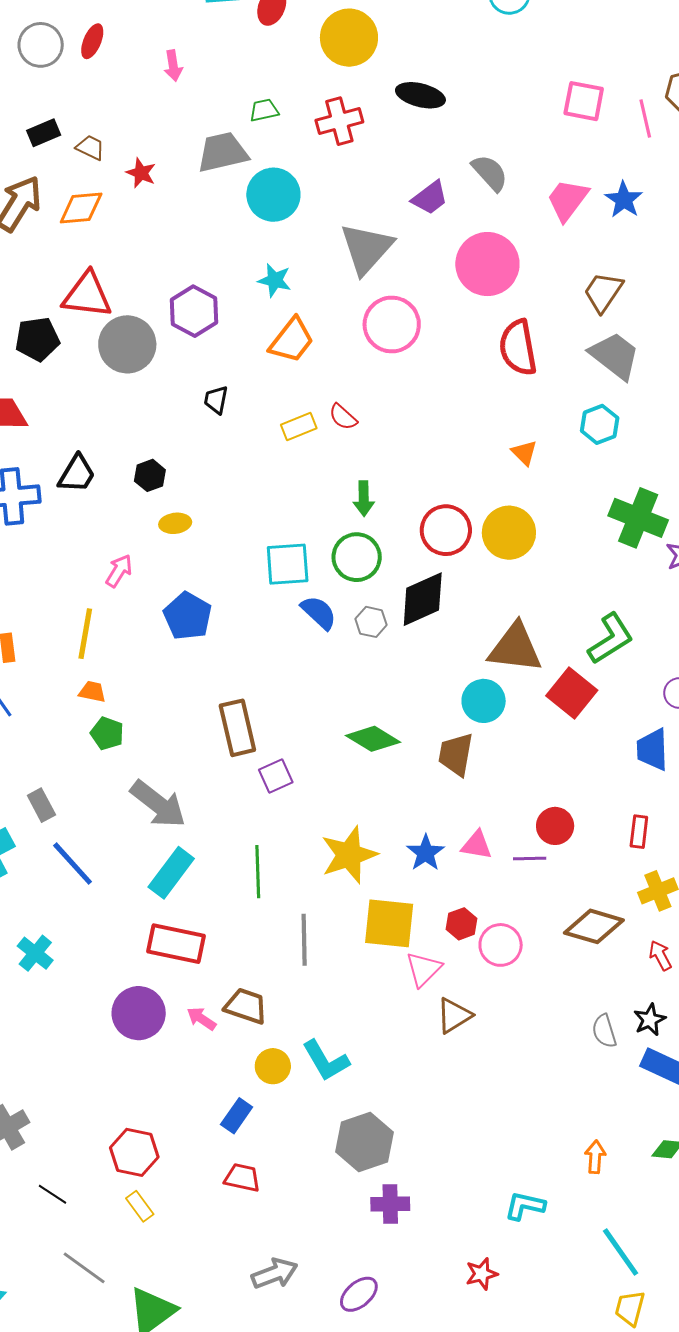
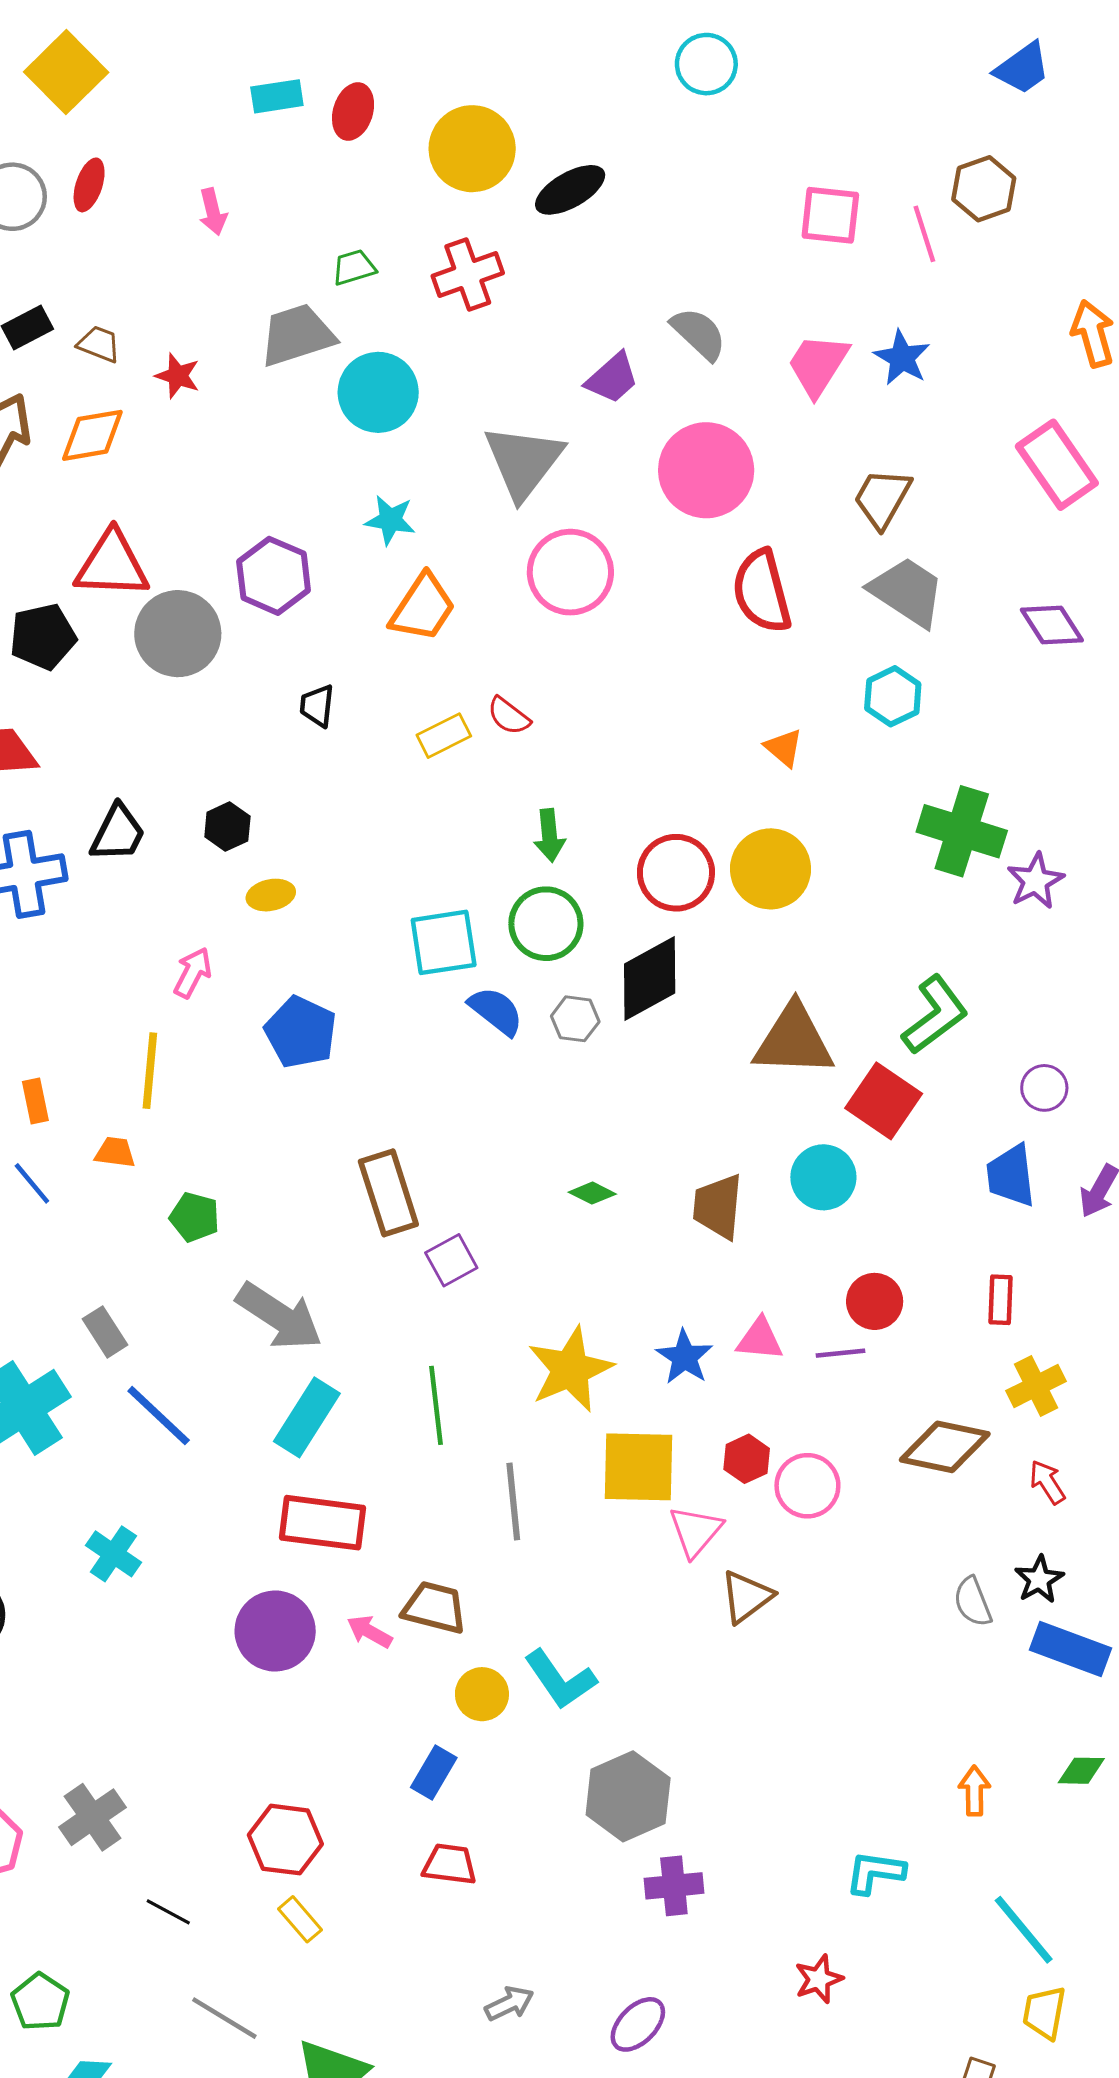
black ellipse: (420, 95) -> (570, 190), moved, turned -39
orange trapezoid: (92, 692) -> (115, 1152), moved
cyan circle: (484, 701) -> (823, 1177), moved
green diamond: (373, 739) -> (592, 1193), size x0.6
gray arrow: (275, 1273) -> (509, 2004), size x0.7

